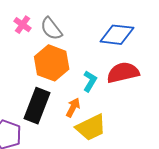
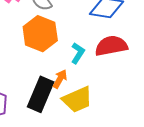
black rectangle: (37, 106) -> (41, 94), moved

